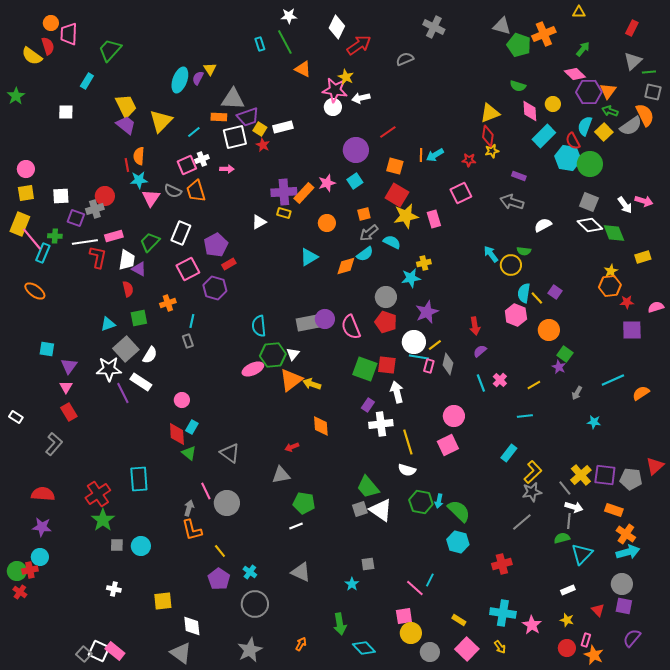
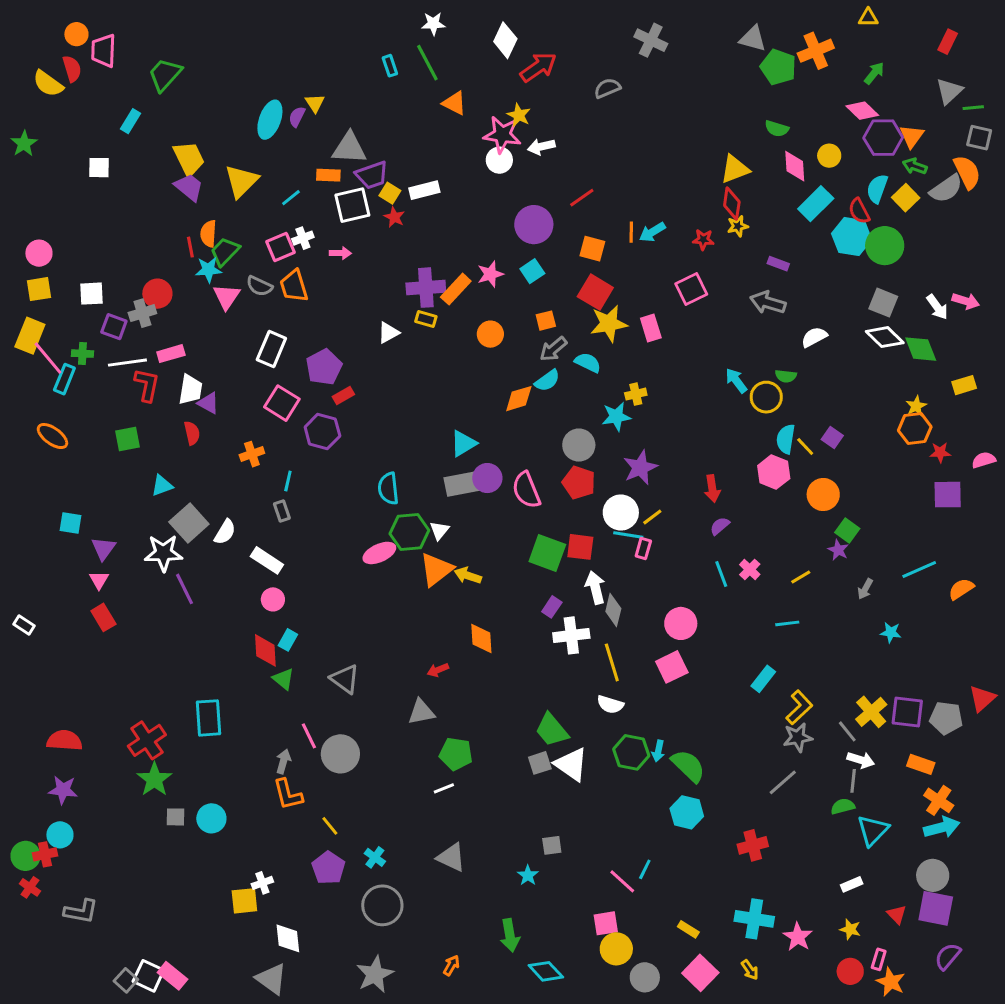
green trapezoid: (150, 242) -> (225, 252), moved
cyan triangle: (309, 257) -> (463, 444), moved
pink square: (188, 269) -> (282, 403), turned -30
green square: (139, 318) -> (127, 439), moved
gray diamond: (448, 364) -> (613, 610), moved
white rectangle: (141, 382) -> (267, 560), moved
gray L-shape: (54, 444) -> (81, 911), moved, turned 60
white cross: (114, 589) -> (262, 883), moved, turned -32
purple square: (624, 606) -> (936, 908), size x1.4

